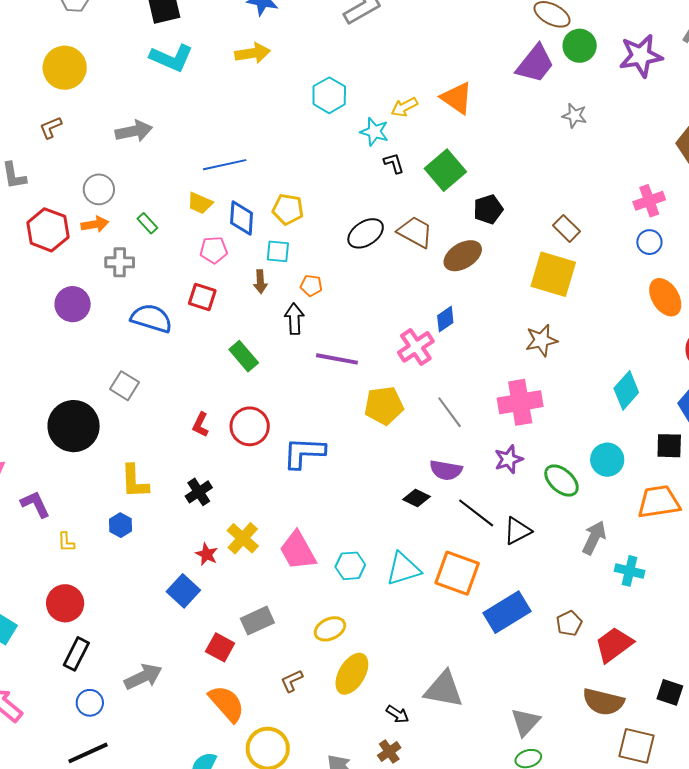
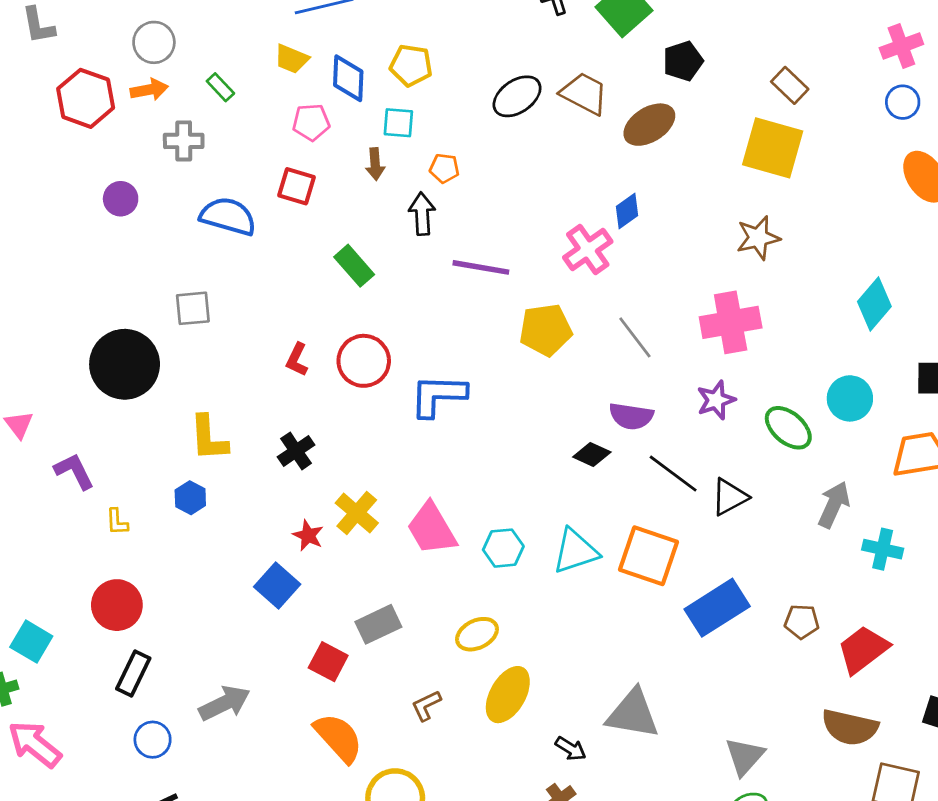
purple circle: (73, 304) -> (121, 199), size x0.7
gray square: (124, 386) -> (193, 308), turned -36
brown pentagon: (569, 623) -> (802, 622), turned 30

